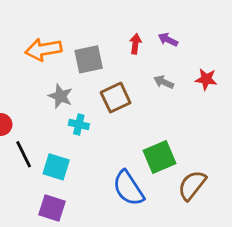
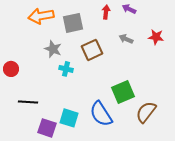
black line: (24, 154) -> (28, 102), moved, turned -60
cyan square: (56, 167) -> (69, 118), moved

